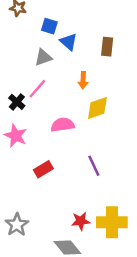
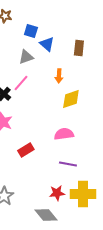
pink semicircle: (63, 125) -> (64, 134), moved
purple line: (94, 166) -> (68, 164), moved, turned -54

